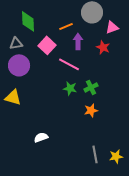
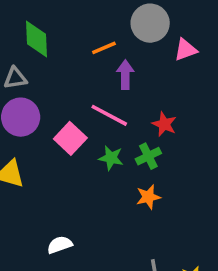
pink square: (47, 45) -> (70, 138), moved
red star: (103, 47) -> (164, 124), moved

